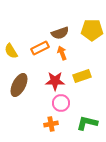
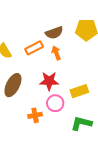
yellow rectangle: (82, 76) -> (79, 91), moved
orange cross: (51, 124) -> (35, 115), moved

